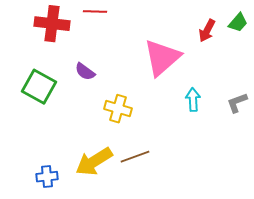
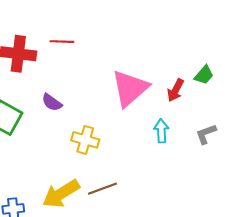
green trapezoid: (238, 23) -> (204, 75), moved
red arrow: (207, 31) -> (176, 90), moved

